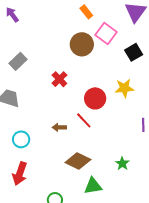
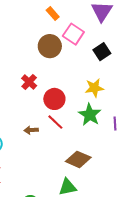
red circle: (95, 98) -> (54, 99), moved
brown diamond: (78, 161) -> (78, 159), moved
green star: (122, 164) -> (90, 115), moved, size x1.6

